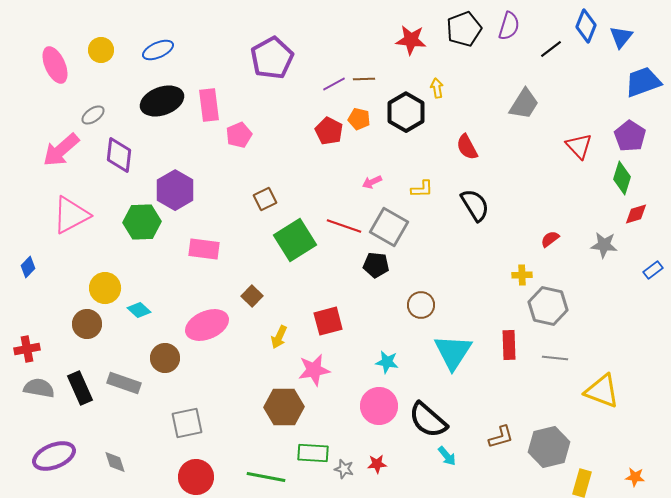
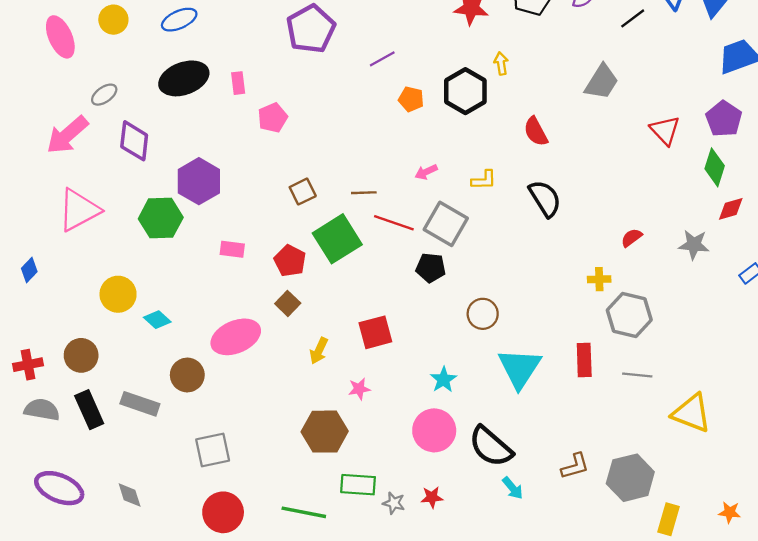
brown line: (364, 79) -> (364, 193), moved
pink rectangle: (209, 105) -> (238, 83), size x0.6
red pentagon: (329, 131) -> (290, 261), moved
pink rectangle: (204, 249) -> (232, 249), size x0.7
brown circle: (87, 324) -> (81, 355), moved
cyan star: (387, 362) -> (443, 380), turned 30
pink star: (314, 370) -> (359, 389), size x0.6
purple ellipse: (54, 456) -> (59, 488), turned 45

